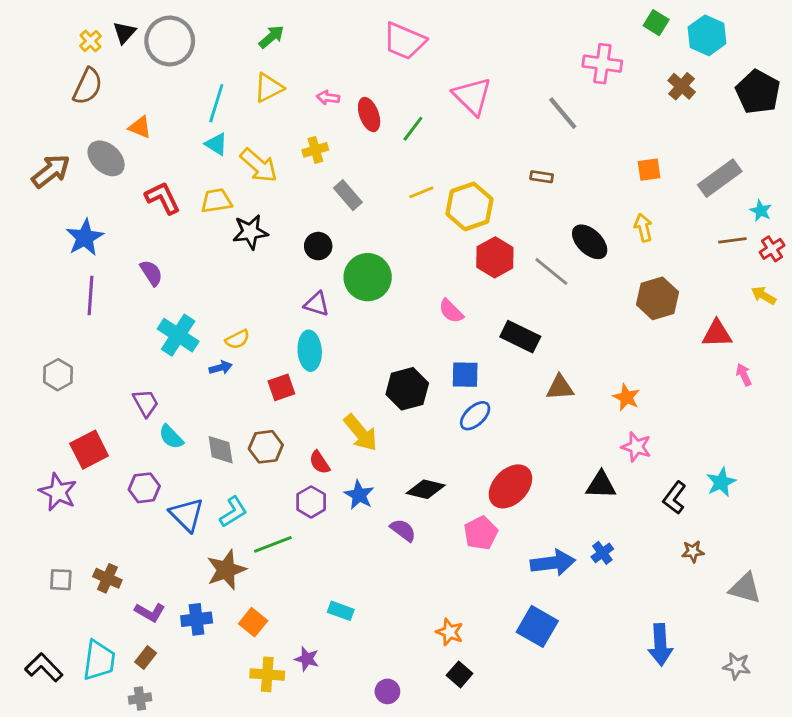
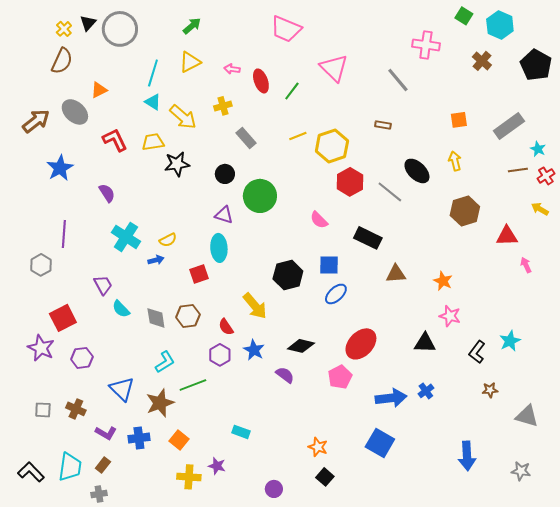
orange triangle: (140, 127) -> (99, 90), turned -48
purple line: (90, 296) -> (64, 234), moved
purple hexagon: (144, 488) -> (82, 358), moved
blue triangle: (187, 515) -> (122, 389), moved

